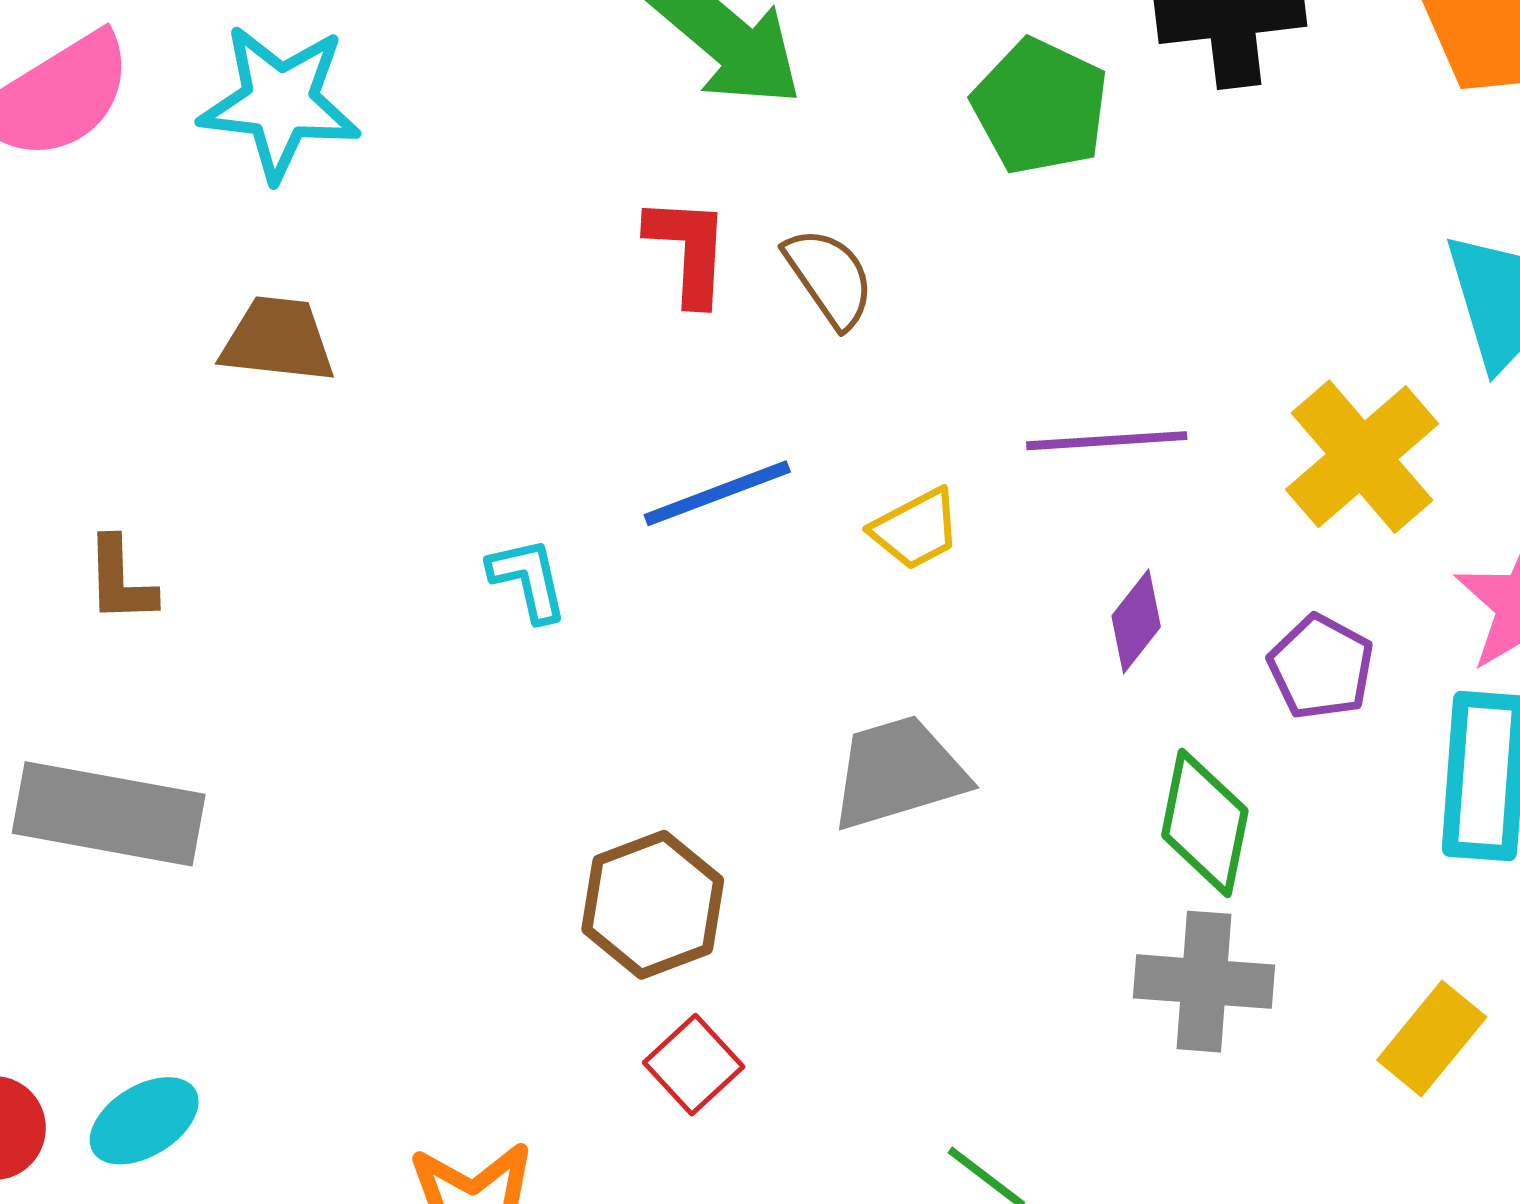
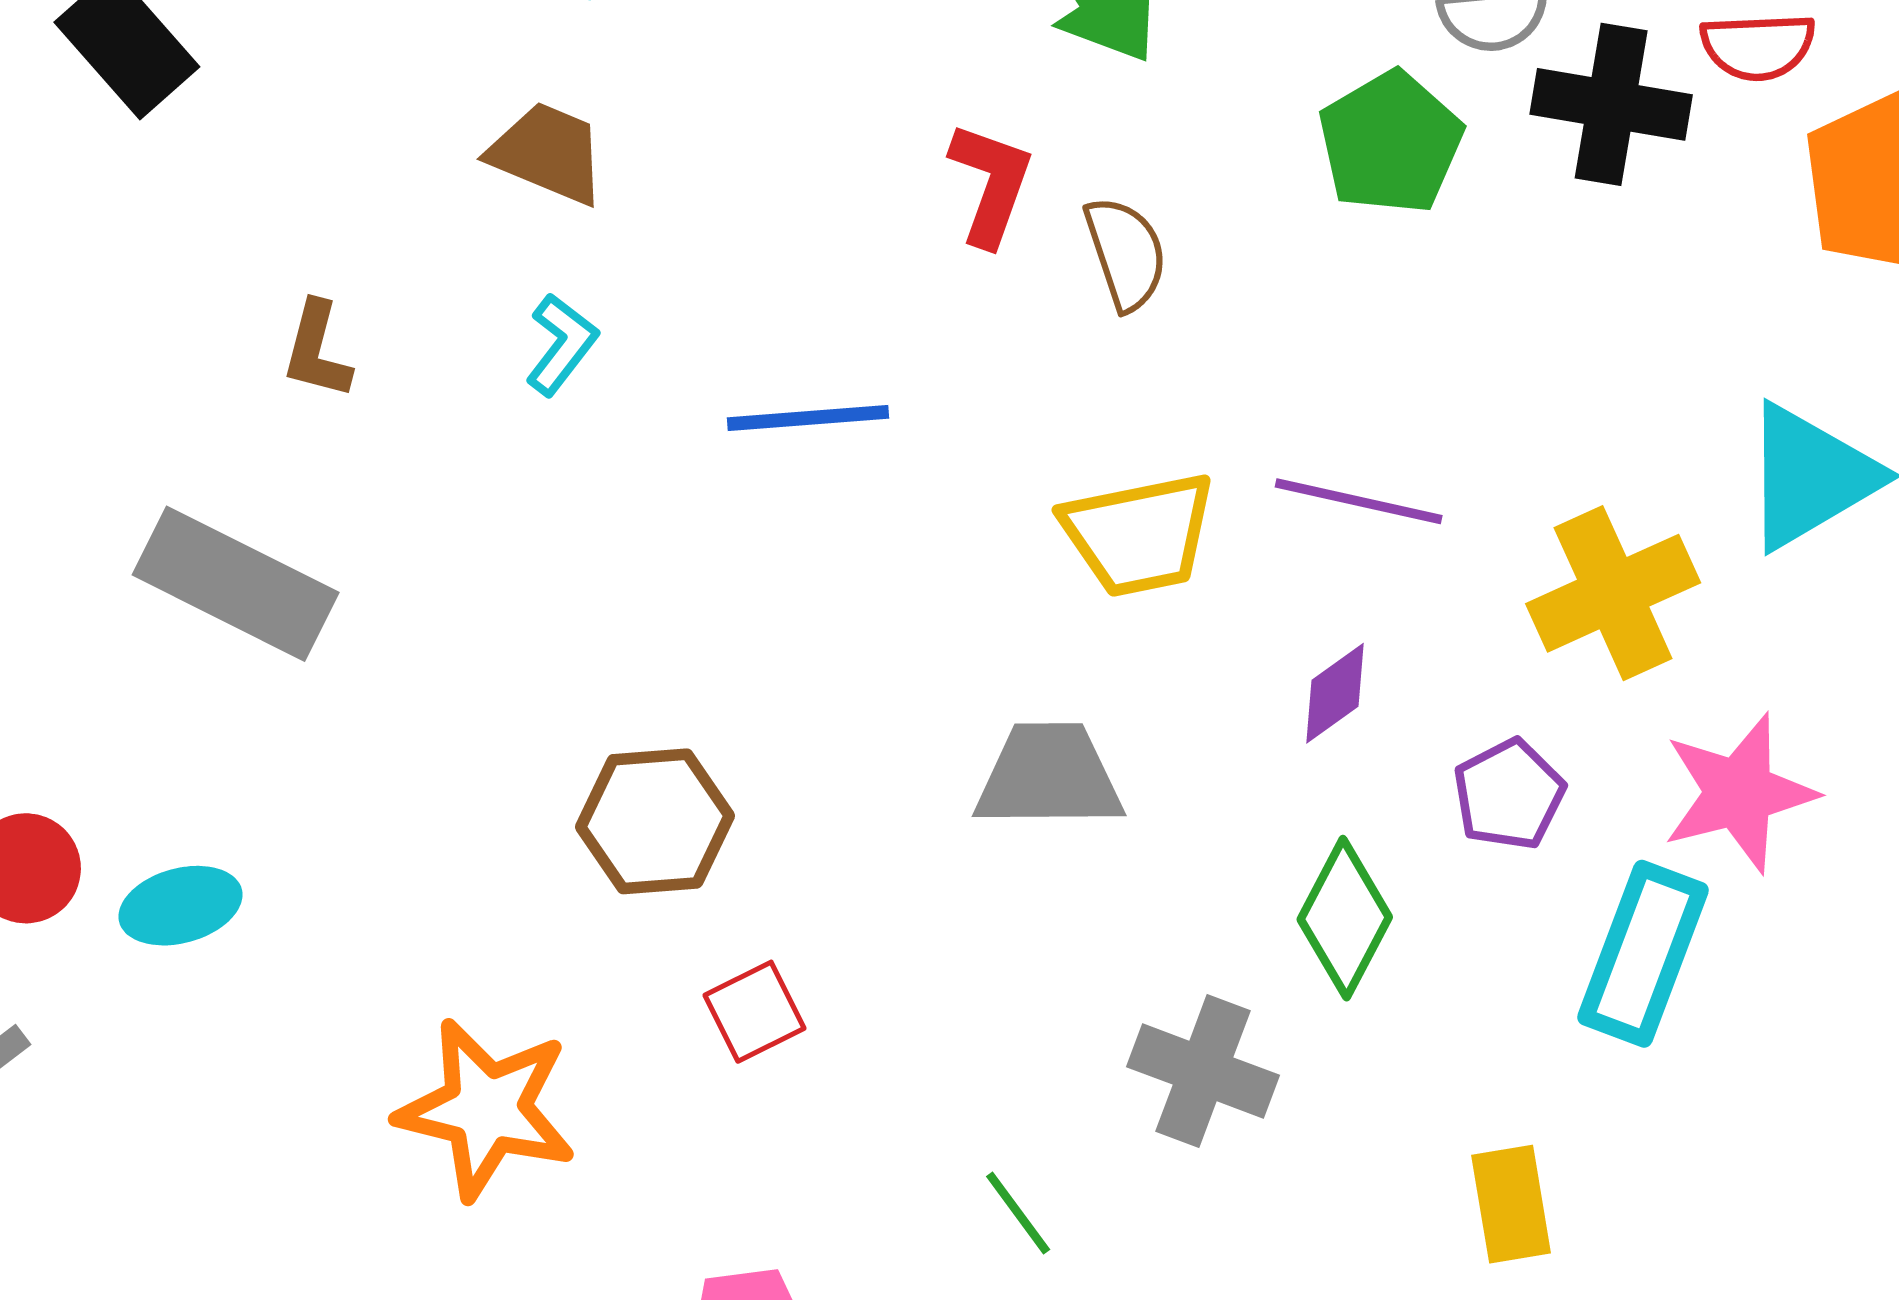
blue line: (717, 493) -> (808, 418), moved
yellow trapezoid: (916, 529) -> (1139, 534), size x1.6
cyan L-shape: (528, 579) -> (561, 344), moved, turned 34
brown hexagon: (653, 905) -> (655, 821), moved
gray cross: (1204, 982) -> (1203, 1071), moved
yellow rectangle: (1432, 1039) -> (1511, 1204), turned -65

